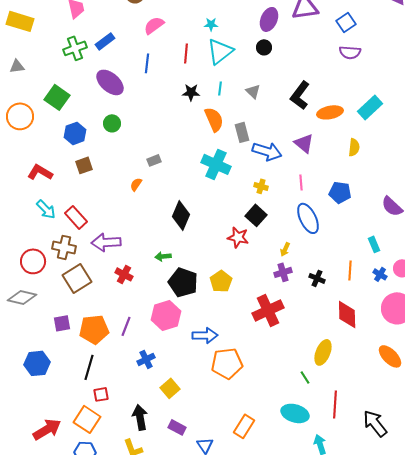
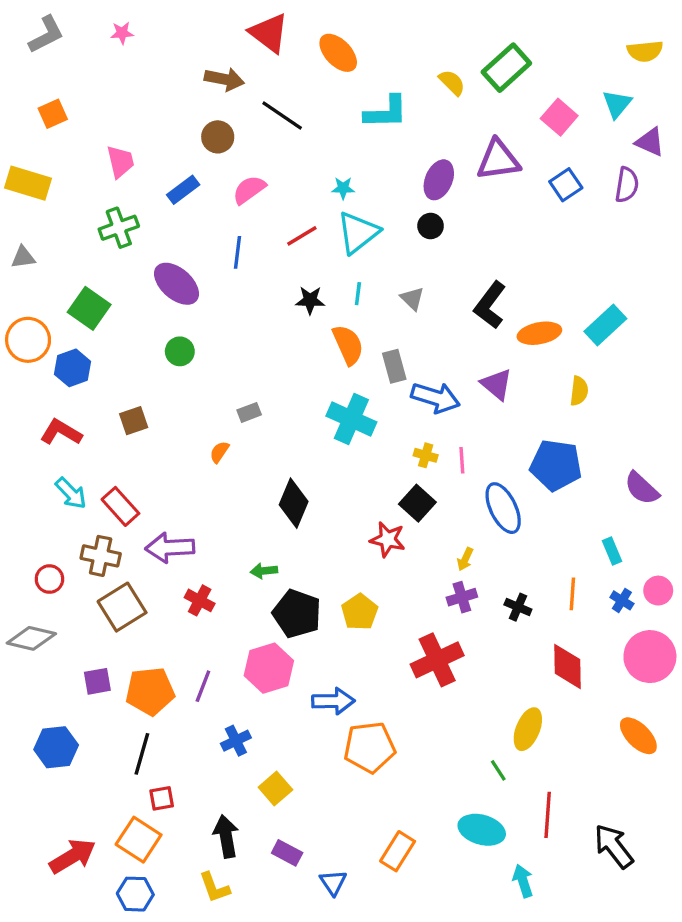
blue rectangle: (105, 41) -> (183, 190), moved
purple semicircle: (350, 52) -> (627, 185), moved, turned -85
red line: (186, 53) -> (302, 236), turned 54
blue hexagon: (75, 133) -> (73, 368), moved
pink line: (301, 182) -> (462, 460), moved
blue pentagon: (340, 192) -> (556, 465), size x1.4
red circle: (33, 261) -> (49, 579), size x0.7

